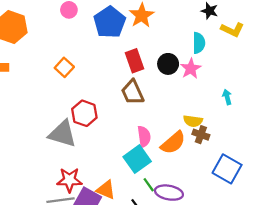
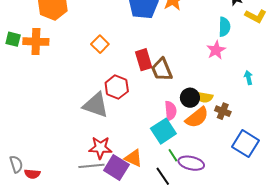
red rectangle: (134, 61) -> (144, 60), moved
black circle: (168, 64) -> (190, 98), moved
yellow semicircle: (193, 121) -> (204, 97), moved

